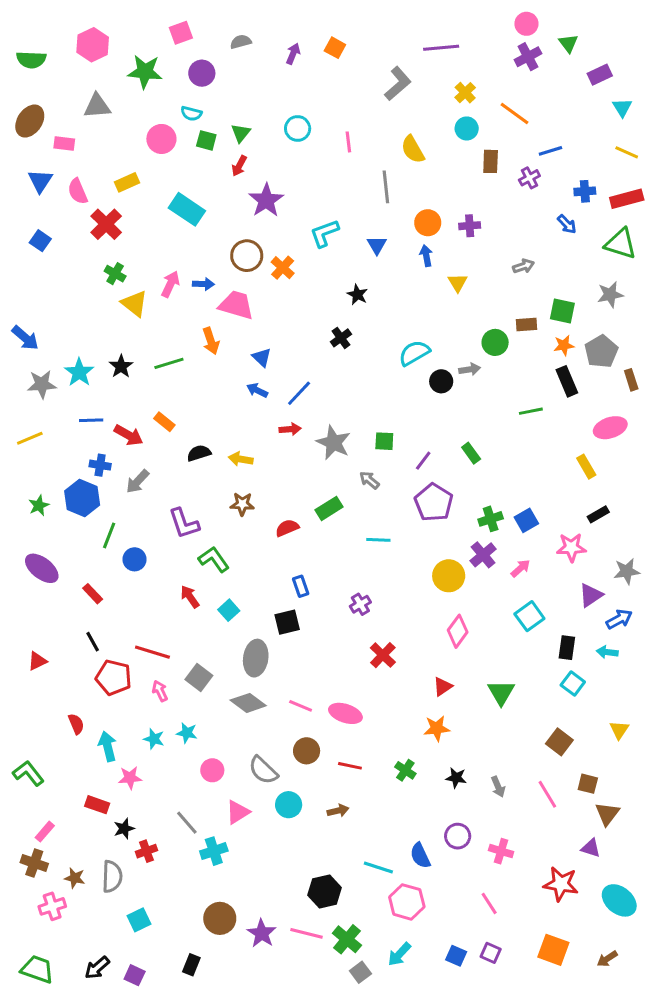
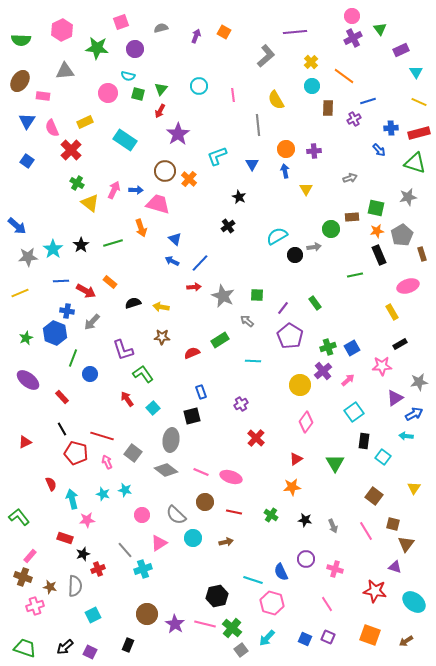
black rectangle: (567, 648) -> (364, 441), moved

